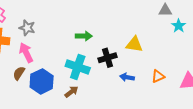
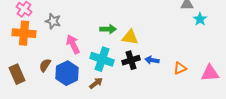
yellow triangle: (134, 44) -> (130, 37), moved
pink arrow: (26, 53) -> (73, 44), moved
black cross: (108, 58) -> (131, 60), moved
blue arrow: (127, 77) -> (152, 60), moved

